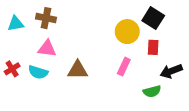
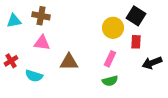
cyan semicircle: (38, 72) -> (34, 76), moved
green semicircle: (152, 91) -> (110, 81), moved

